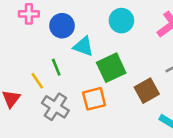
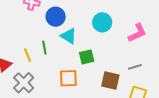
green square: (111, 68) -> (87, 57), size x0.7
brown square: (147, 91) -> (110, 81), turned 30
gray cross: (55, 107) -> (24, 83), moved

